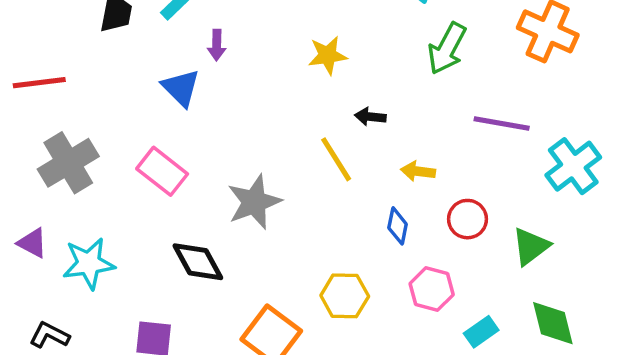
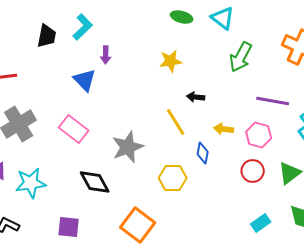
red circle: (468, 219) -> (253, 171), moved
blue diamond: (398, 226) -> (203, 153), moved
pink hexagon: (432, 289) -> (259, 135), moved
yellow hexagon: (345, 296) -> (173, 178), moved

